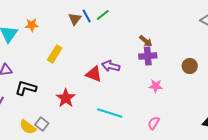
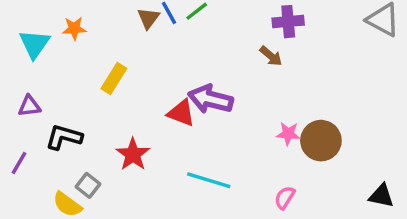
purple cross: (148, 56) -> (288, 22), moved
purple arrow: (111, 66) -> (211, 99), size x1.4
brown circle: (190, 66) -> (321, 141), moved, size x1.5
gray square: (42, 124) -> (88, 185), moved

